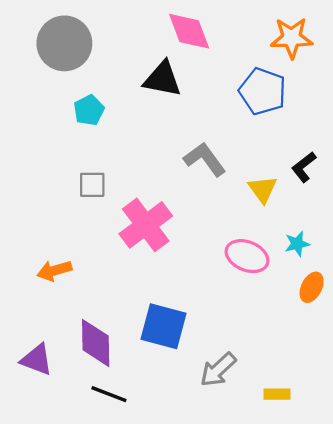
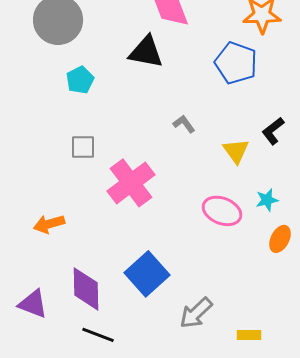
gray L-shape: (205, 159) -> (184, 124), size x0.6
blue square: (164, 326) -> (147, 274), turned 33

